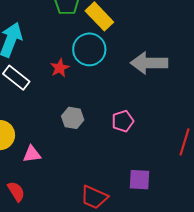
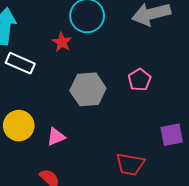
gray hexagon: (73, 118) -> (88, 89), size x1.5

